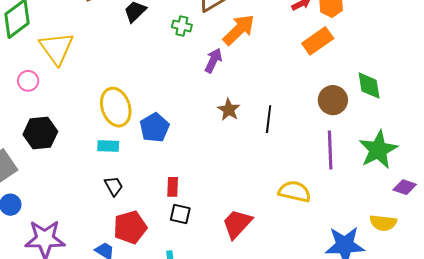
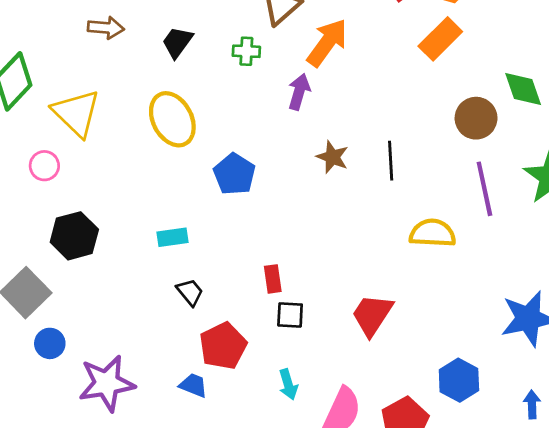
yellow ellipse: (116, 107) -> (172, 119), moved
blue pentagon: (154, 128) -> (234, 174), moved
yellow semicircle: (295, 192) -> (433, 233), moved

